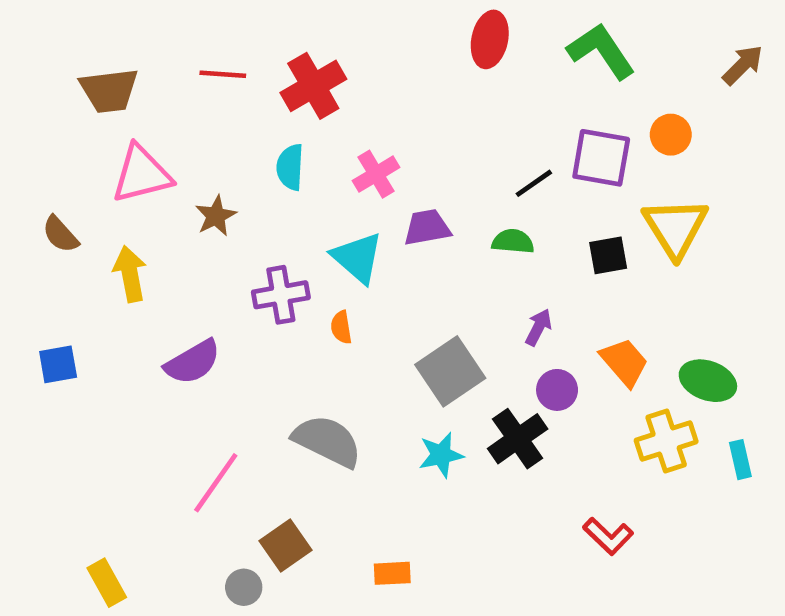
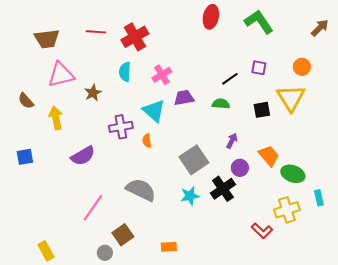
orange circle: (671, 135) -> (302, 67), moved
purple square: (601, 158) -> (259, 68), size x0.6
green ellipse: (708, 381) -> (293, 174), moved
yellow cross: (666, 441) -> (287, 210), moved

